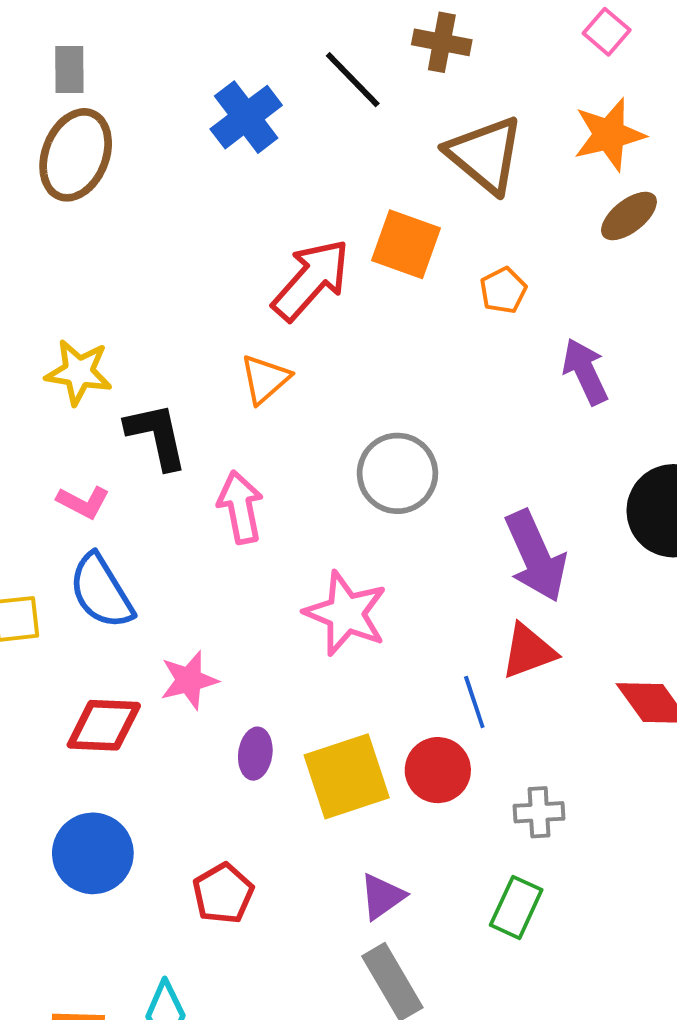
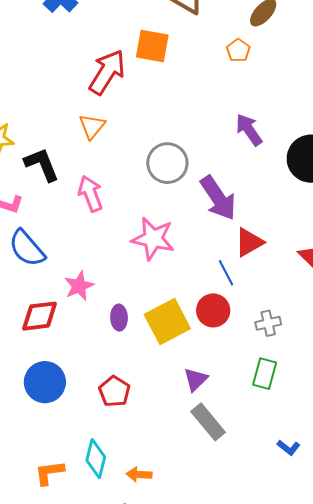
orange pentagon: (503, 290) -> (238, 50), moved
purple arrow: (585, 371) -> (249, 130), moved
purple arrow: (536, 556) -> (218, 198), moved

